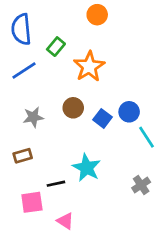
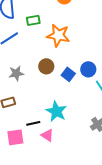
green rectangle: (56, 47) -> (33, 20), turned 40
orange star: (89, 67) -> (58, 35), turned -30
pink triangle: (65, 221) -> (47, 135), moved

